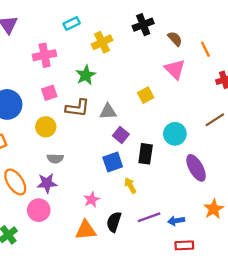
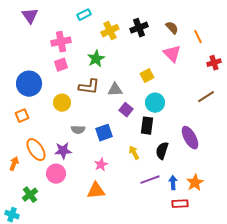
black cross: (143, 25) -> (139, 28), moved
pink square: (49, 93) -> (61, 65), moved
cyan circle: (175, 134) -> (155, 103), moved
gray semicircle: (55, 158) -> (78, 130), moved
blue square: (113, 162) -> (104, 133), moved
orange star: (214, 209) -> (195, 183), moved
blue arrow: (176, 221) -> (173, 183), turned 96
black semicircle: (114, 222) -> (162, 151), moved

